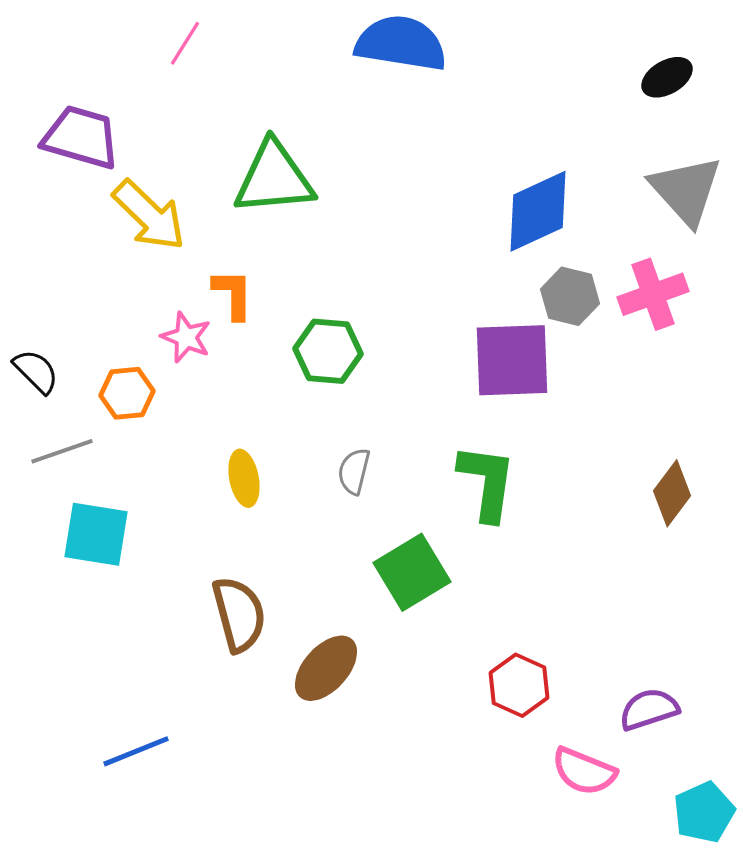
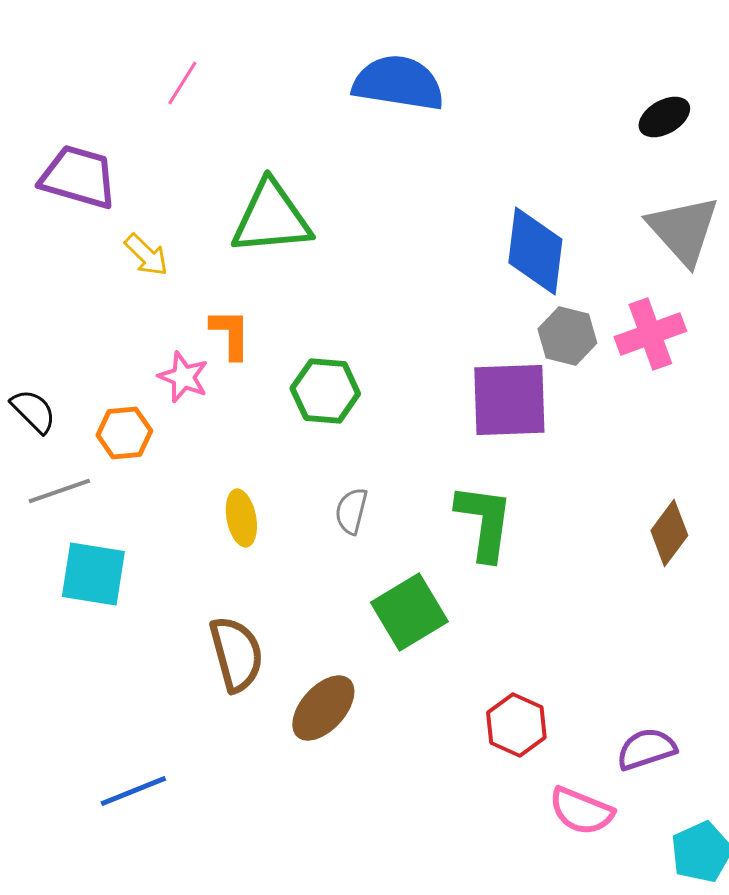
blue diamond: (538, 211) -> (535, 251), turned -58
yellow arrow: (149, 215) -> (146, 255), size x0.6

